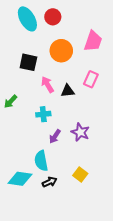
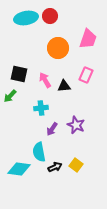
cyan ellipse: (27, 19) -> (26, 18), turned -70
black square: (28, 62) -> (19, 74), moved
black arrow: (50, 182) -> (55, 167), moved

